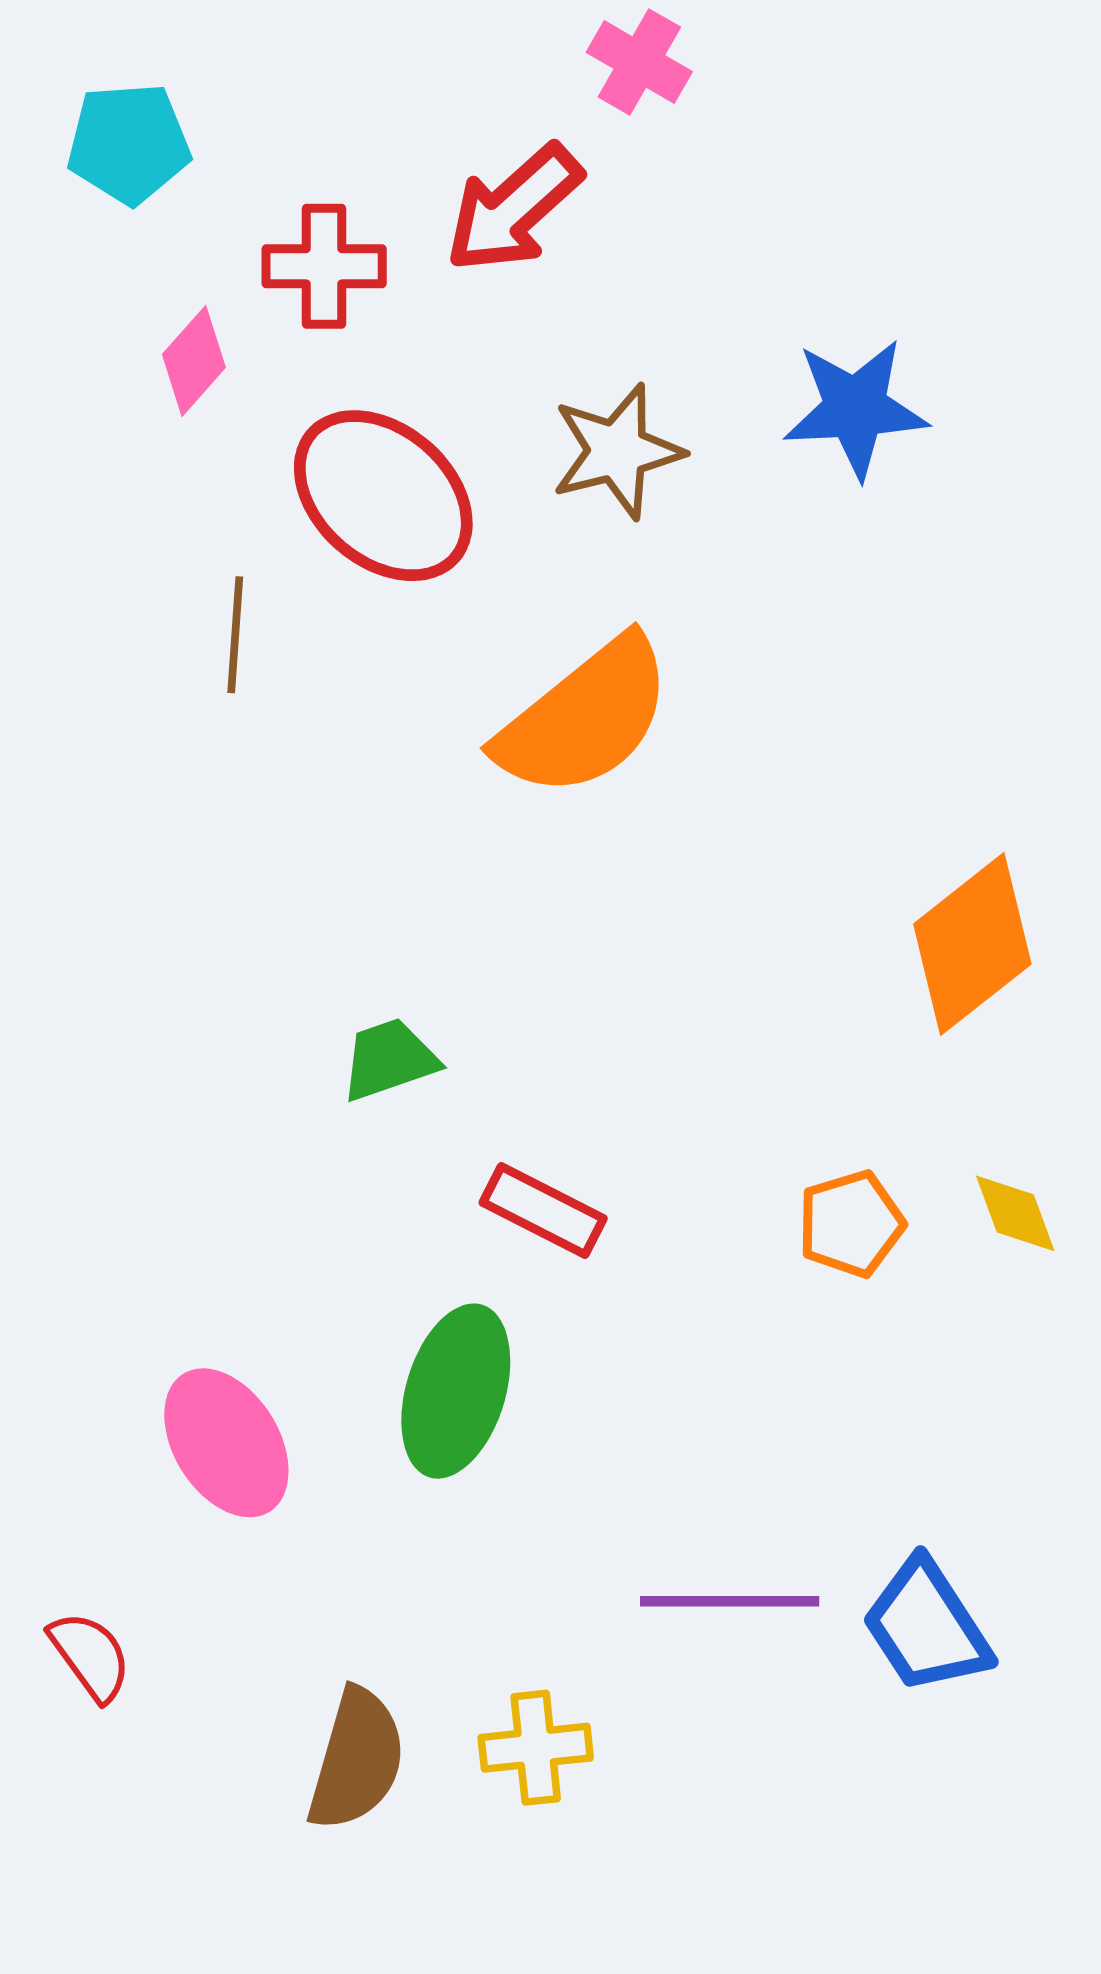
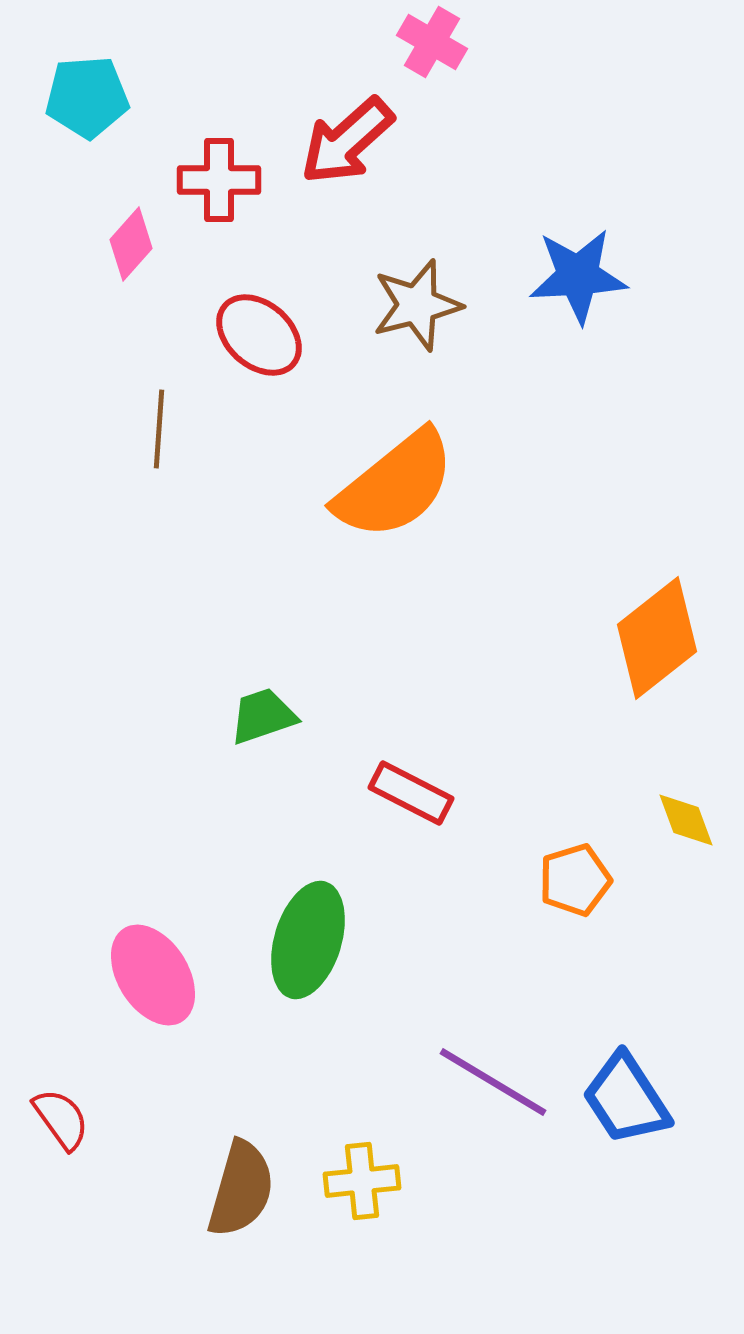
red ellipse: (383, 496) -> (259, 335), size x0.7
red rectangle: (543, 1210) -> (411, 793), moved
orange pentagon: (851, 1224) -> (575, 880), moved
purple line: (730, 1601) -> (493, 1082), turned 31

